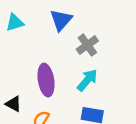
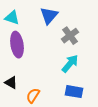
cyan triangle: (15, 23) -> (12, 18), turned 35
purple ellipse: (46, 80) -> (17, 45), moved

